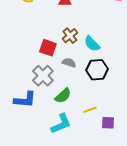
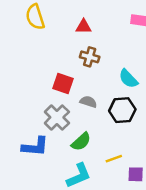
brown cross: (70, 36) -> (90, 57), moved, turned -35
cyan semicircle: (92, 44) -> (128, 79), moved

